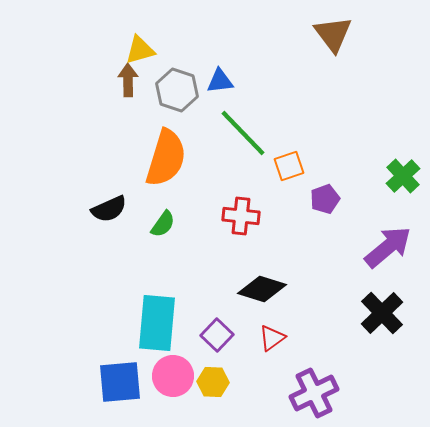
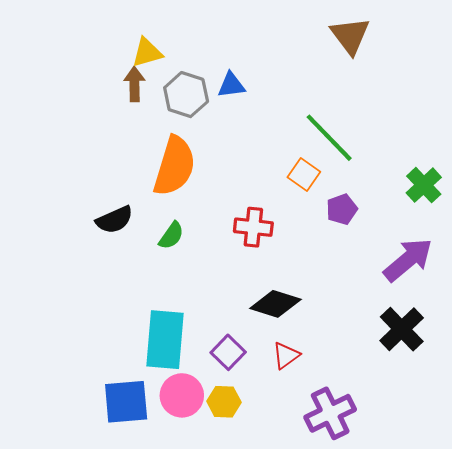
green line: (243, 133) -> (329, 138), moved
orange square: (289, 166) -> (304, 175), turned -36

